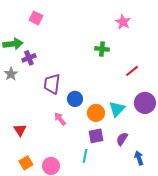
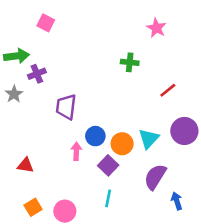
blue circle: (75, 99) -> (95, 136), moved
pink arrow: (60, 119) -> (76, 151), turned 40
red triangle: (20, 130) -> (25, 165), turned -48
purple square: (96, 136) -> (108, 165), moved, turned -35
purple semicircle: (122, 139) -> (155, 177), size x1.5

